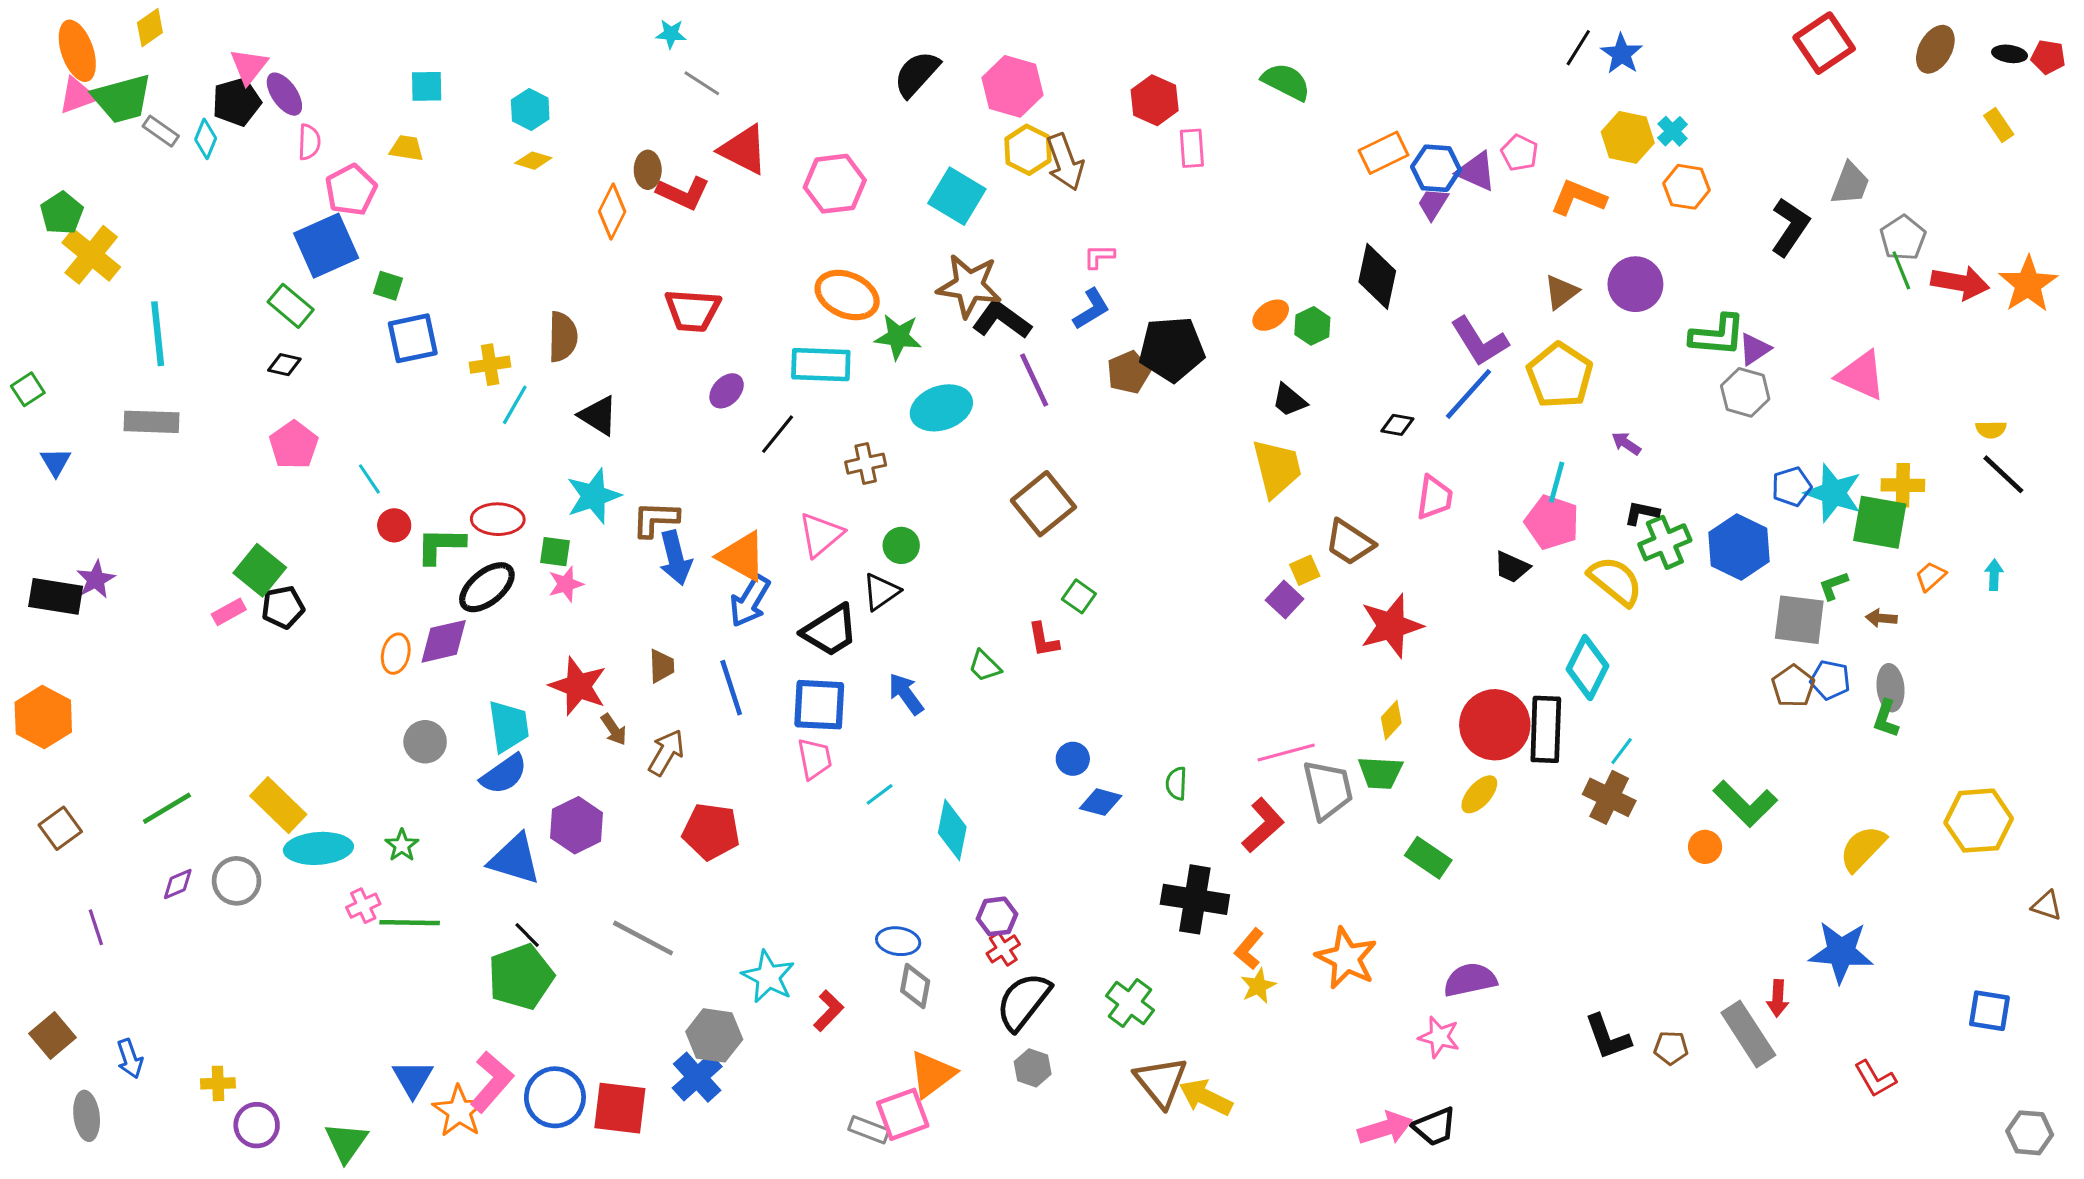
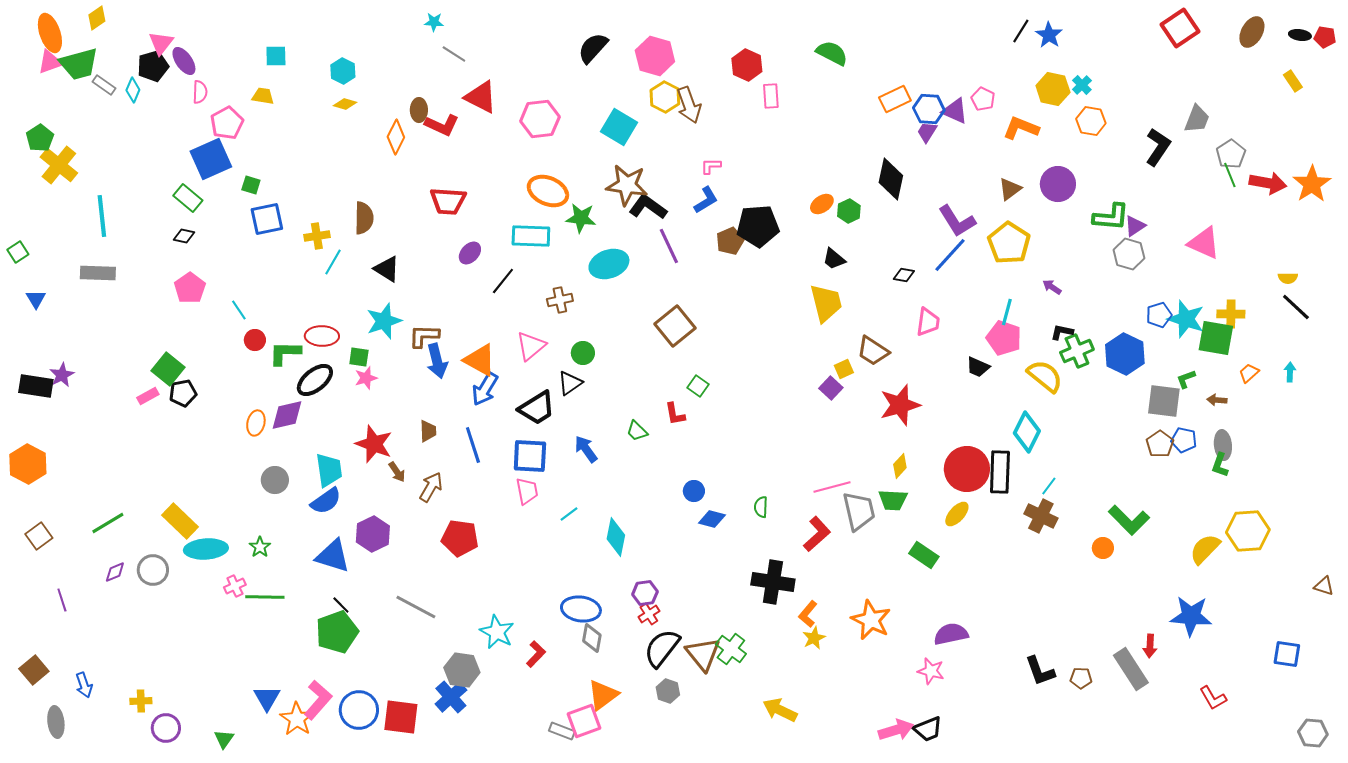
yellow hexagon: (1979, 821) -> (1248, 531), moved
blue ellipse: (898, 941) -> (581, 609), size x1.4
brown triangle: (1161, 1082) -> (703, 654), moved
green triangle: (346, 1142) -> (224, 739), size x0.7

